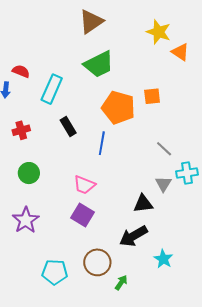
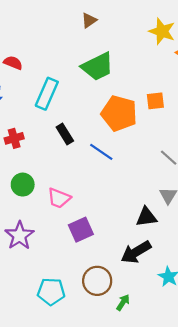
brown triangle: (91, 22) -> (89, 20), size x0.6
red semicircle: (21, 71) -> (13, 63), moved
blue line: (102, 143) -> (101, 152), turned -65
pink trapezoid: (84, 185) -> (59, 198), moved
purple square: (83, 215) -> (81, 230), turned 35

